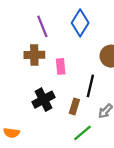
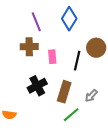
black line: (90, 86) -> (77, 61), moved
brown rectangle: (74, 106) -> (64, 92), size x1.5

